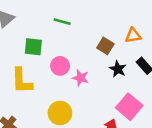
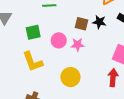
brown square: (105, 46) -> (81, 24), moved
black star: (118, 69) -> (99, 22), moved

